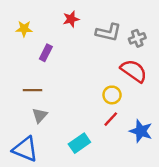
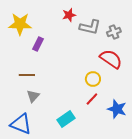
red star: (71, 19) -> (69, 15), moved
yellow star: (24, 29) -> (20, 24), size x1.6

